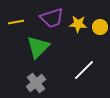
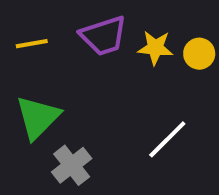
green triangle: (38, 47) -> (38, 117), moved

